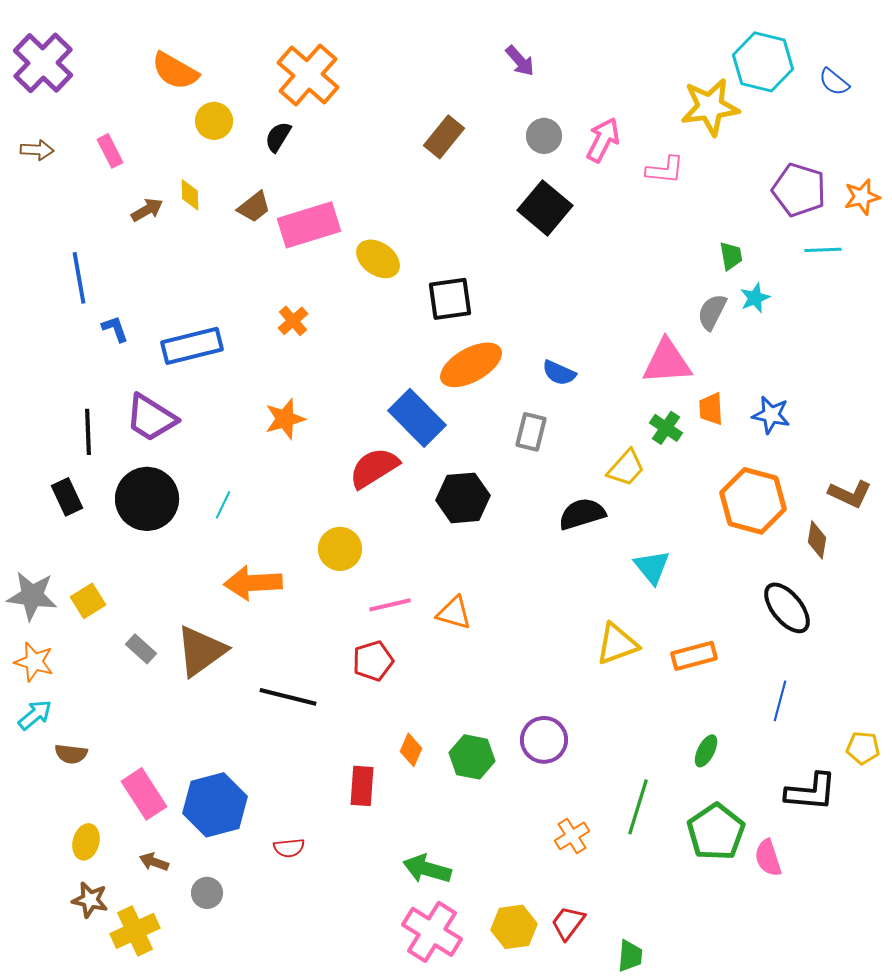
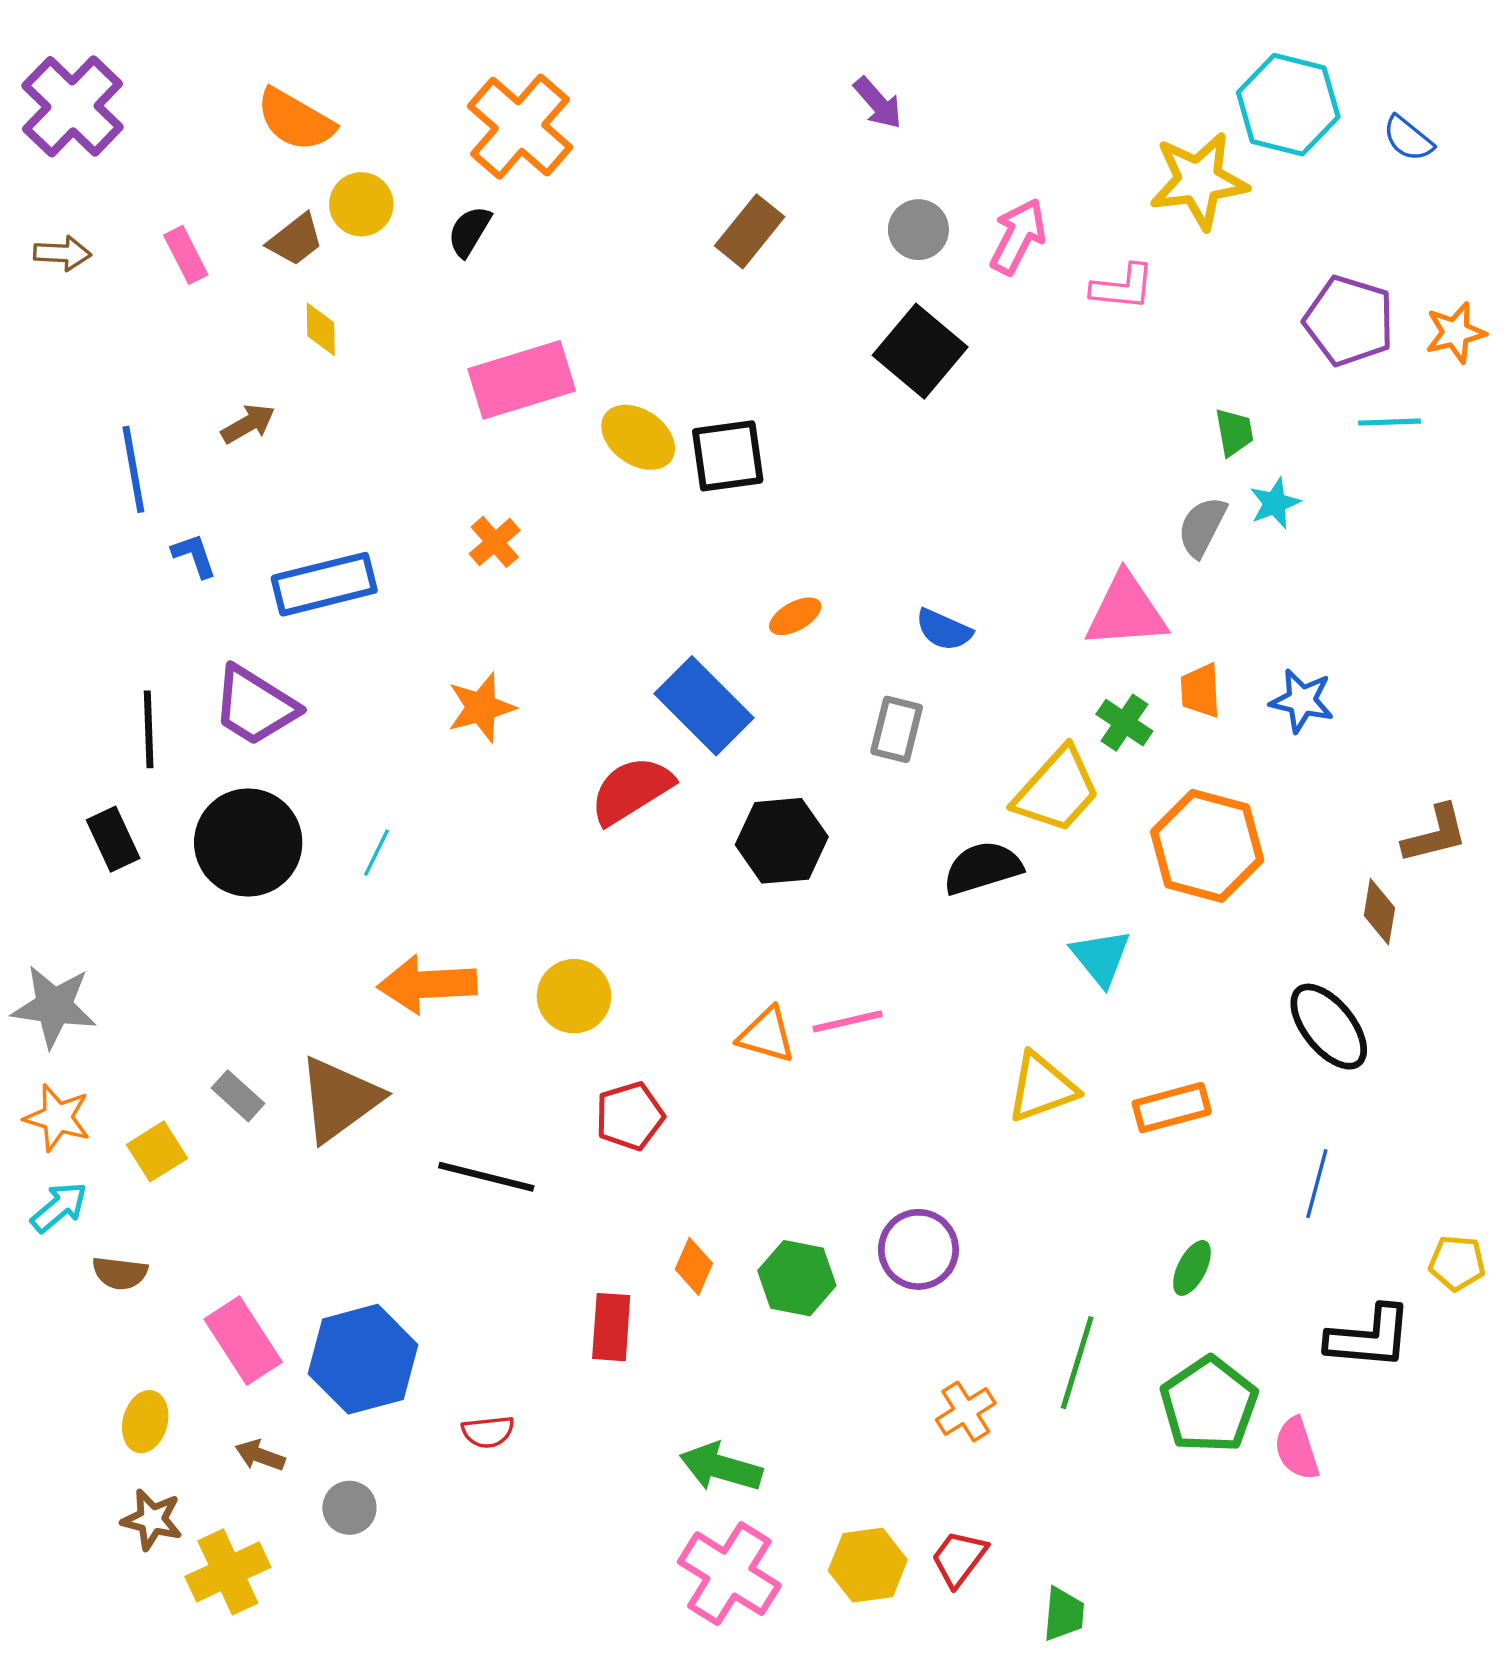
brown trapezoid: (254, 207) -> (295, 240), moved
brown arrow: (147, 210) -> (248, 424), moved
black square: (450, 299) -> (728, 456), moved
orange ellipse: (471, 365) -> (795, 616), size x0.5
yellow trapezoid: (626, 468) -> (1057, 790), size x1.4
brown L-shape: (850, 494) -> (1435, 834), turned -39
orange hexagon: (753, 501) -> (1207, 846), moved
yellow circle: (340, 549) -> (574, 996), moved
yellow square: (88, 601) -> (157, 1151), moved
pink line: (390, 605) -> (848, 1021), moved

